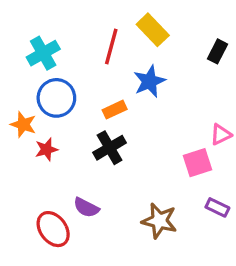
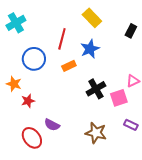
red line: (111, 46) -> (62, 39), moved
cyan cross: (43, 53) -> (16, 23), moved
orange star: (23, 124) -> (14, 84), moved
black cross: (110, 148) -> (96, 89), moved
red star: (46, 149) -> (28, 101), moved

